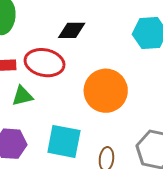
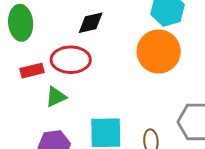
orange circle: (106, 91) -> (159, 52), moved

